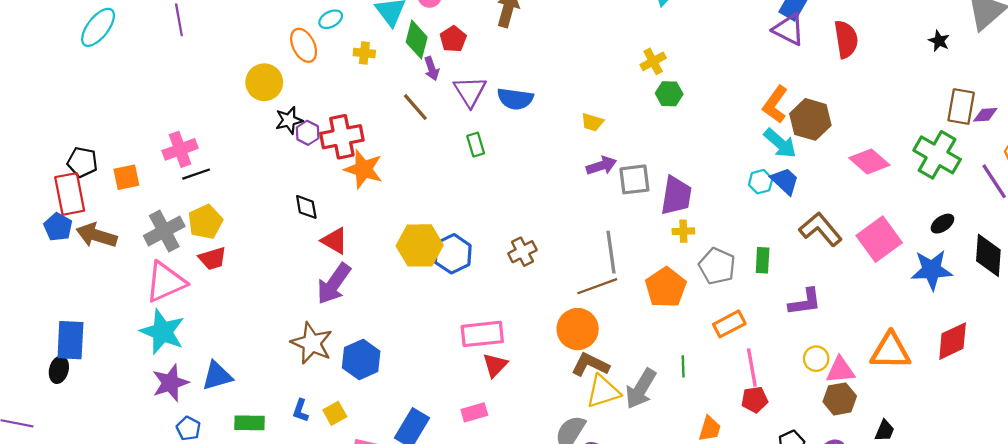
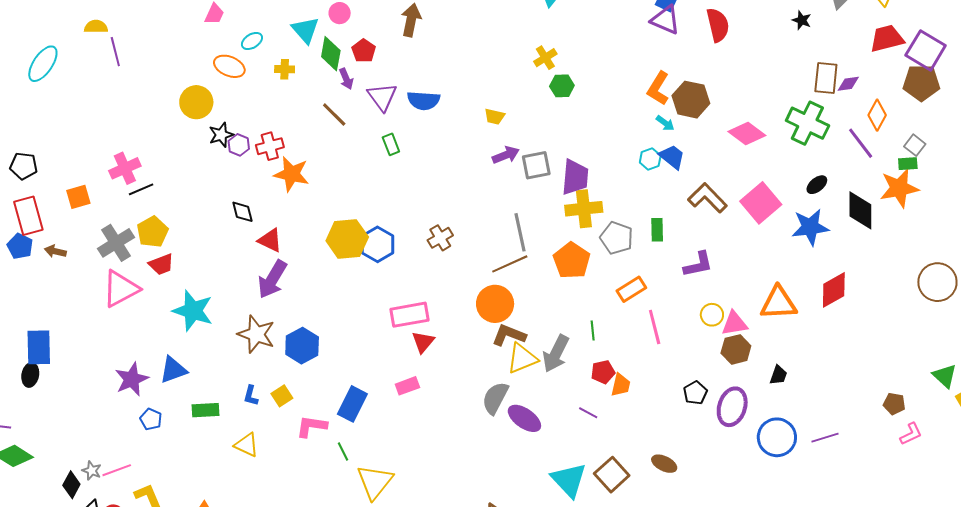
orange ellipse: (304, 45) -> (229, 66), turned -36
red cross: (342, 137) -> (270, 146), size x0.7
cyan arrow: (780, 143) -> (665, 123), size x0.6
black pentagon: (82, 162) -> (24, 166), moved
yellow cross: (683, 231) -> (584, 209), size x1.8
brown arrow: (97, 235) -> (55, 251), size x0.6
cyan star: (162, 332) -> (193, 311), moved
red pentagon: (755, 400) -> (603, 372), moved

